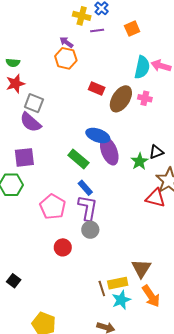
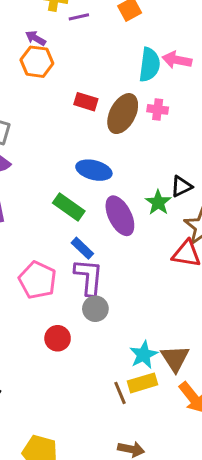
purple ellipse: (109, 151) -> (120, 216), moved
cyan star: (121, 300) -> (144, 355), moved

